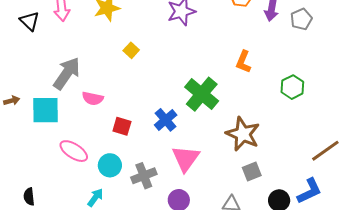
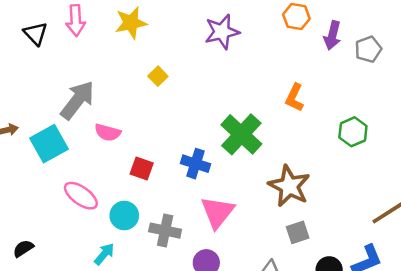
cyan square: (45, 110) -> (49, 144), turned -32
blue cross: (166, 120) -> (195, 164), turned -35
gray cross: (144, 176) -> (165, 231), turned 30
black semicircle: (29, 197) -> (23, 248), turned 60

